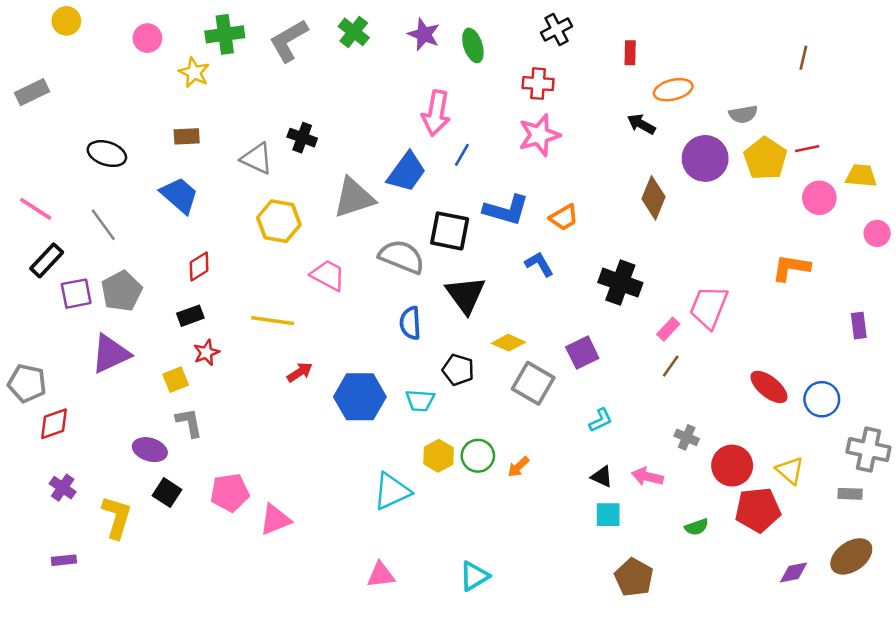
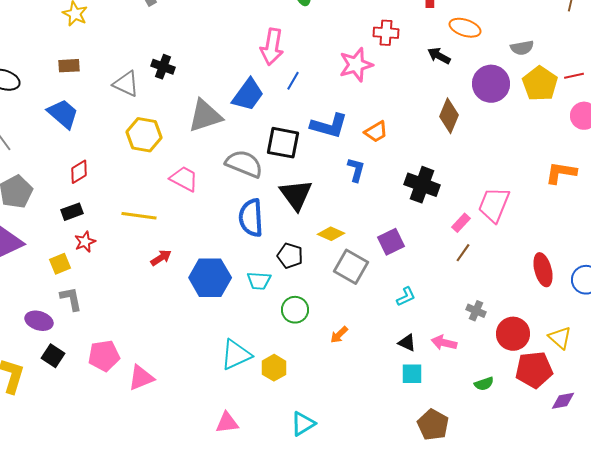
red cross: (538, 84) -> (386, 33), moved
orange ellipse: (673, 90) -> (465, 28), turned 32
blue L-shape: (539, 264) -> (356, 170), turned 45
blue semicircle: (410, 323) -> (251, 218), size x1.4
red ellipse: (769, 387) -> (543, 270), turned 36
yellow hexagon: (439, 456) -> (274, 368), moved
green circle: (478, 456) -> (295, 310), moved
purple diamond: (794, 572) -> (563, 401), moved

